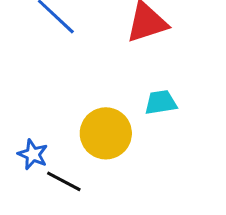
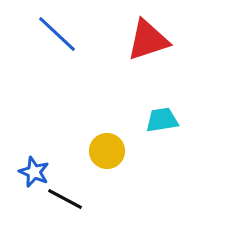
yellow circle: (106, 133) -> (107, 151), size x0.7

